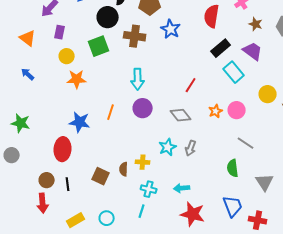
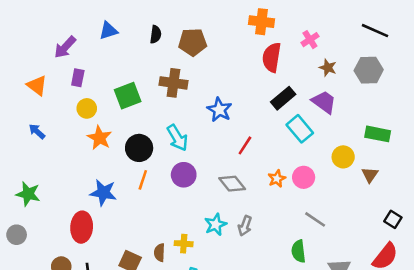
black circle: (108, 17) -> (139, 148), moved
blue star: (171, 29) -> (219, 110), moved
orange star: (77, 79) -> (99, 138), turned 30
cyan arrow: (138, 79) -> (177, 138), turned -30

